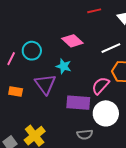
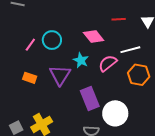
red line: (94, 11) -> (119, 19), moved
pink semicircle: (101, 86) -> (108, 63), moved
purple rectangle: (78, 103) -> (90, 99), turned 55

